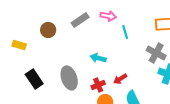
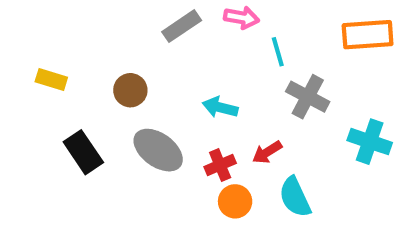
brown circle: (48, 30) -> (130, 90), moved
gray cross: (156, 53) -> (308, 97), moved
gray ellipse: (69, 78) -> (158, 150), turned -35

